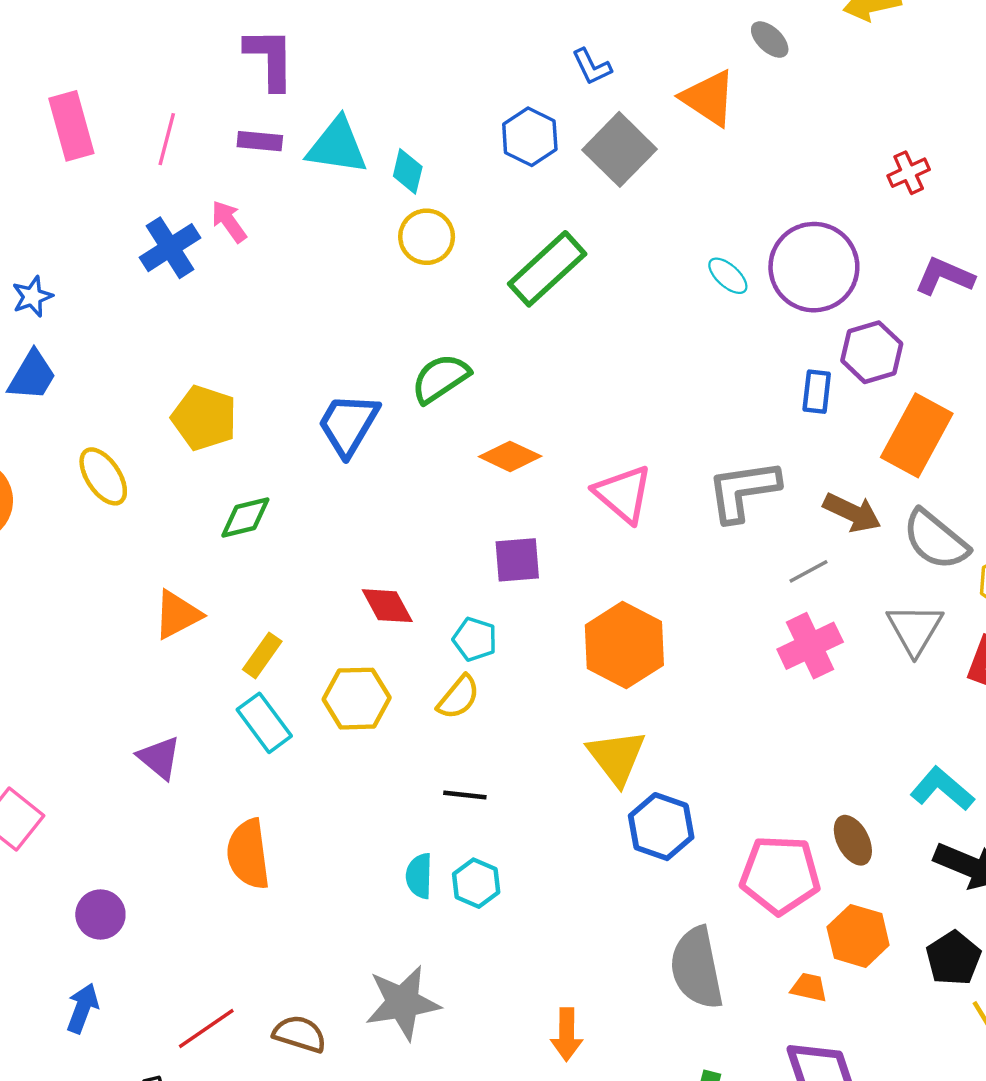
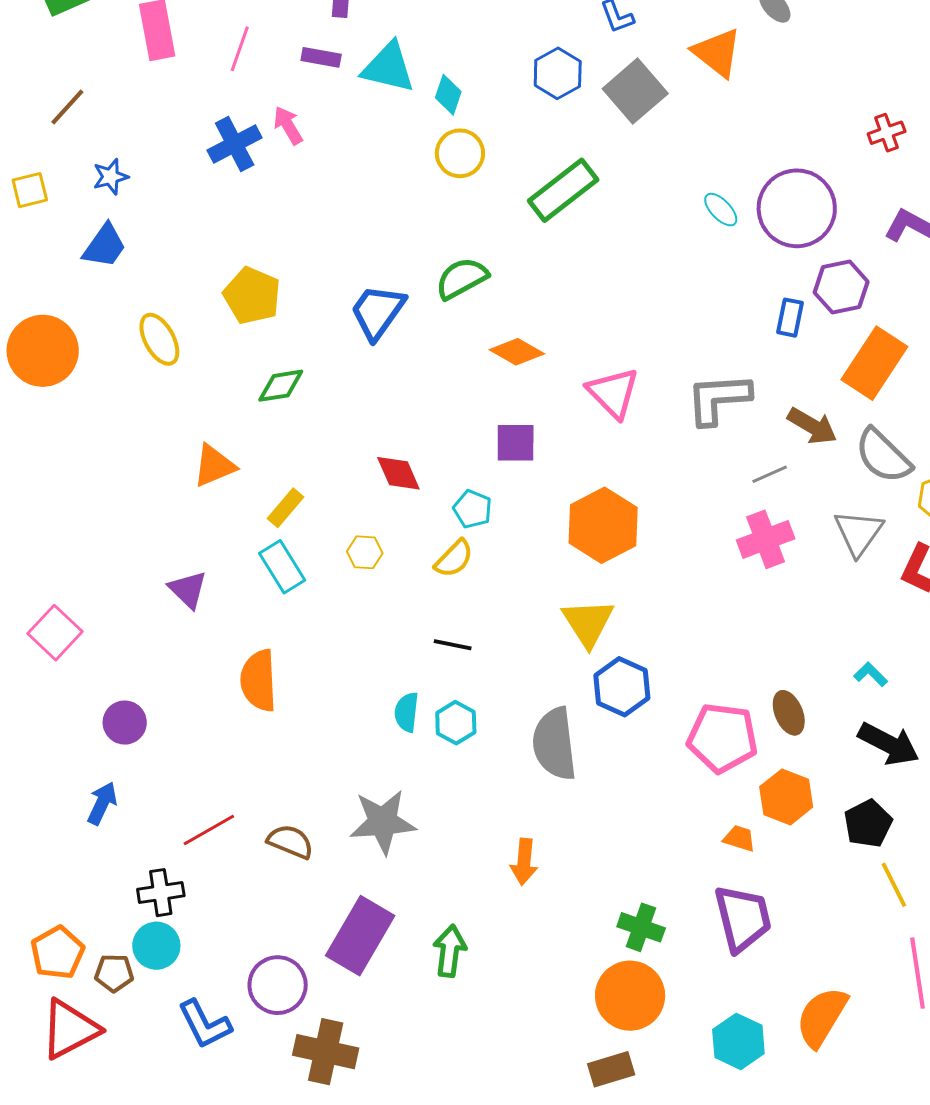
yellow hexagon: (357, 699) -> (365, 552), size x0.6
cyan L-shape: (942, 789) -> (871, 674), size x0.6
gray semicircle: (697, 968) -> (555, 744), moved

